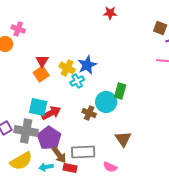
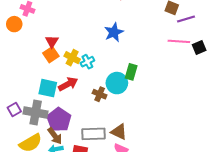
blue star: (87, 65) -> (114, 32), moved
yellow cross: (67, 68) -> (72, 58), moved
red arrow: (51, 113) -> (68, 84), moved
brown triangle: (123, 139) -> (119, 132), moved, turned -30
brown arrow: (59, 155) -> (55, 136), moved

